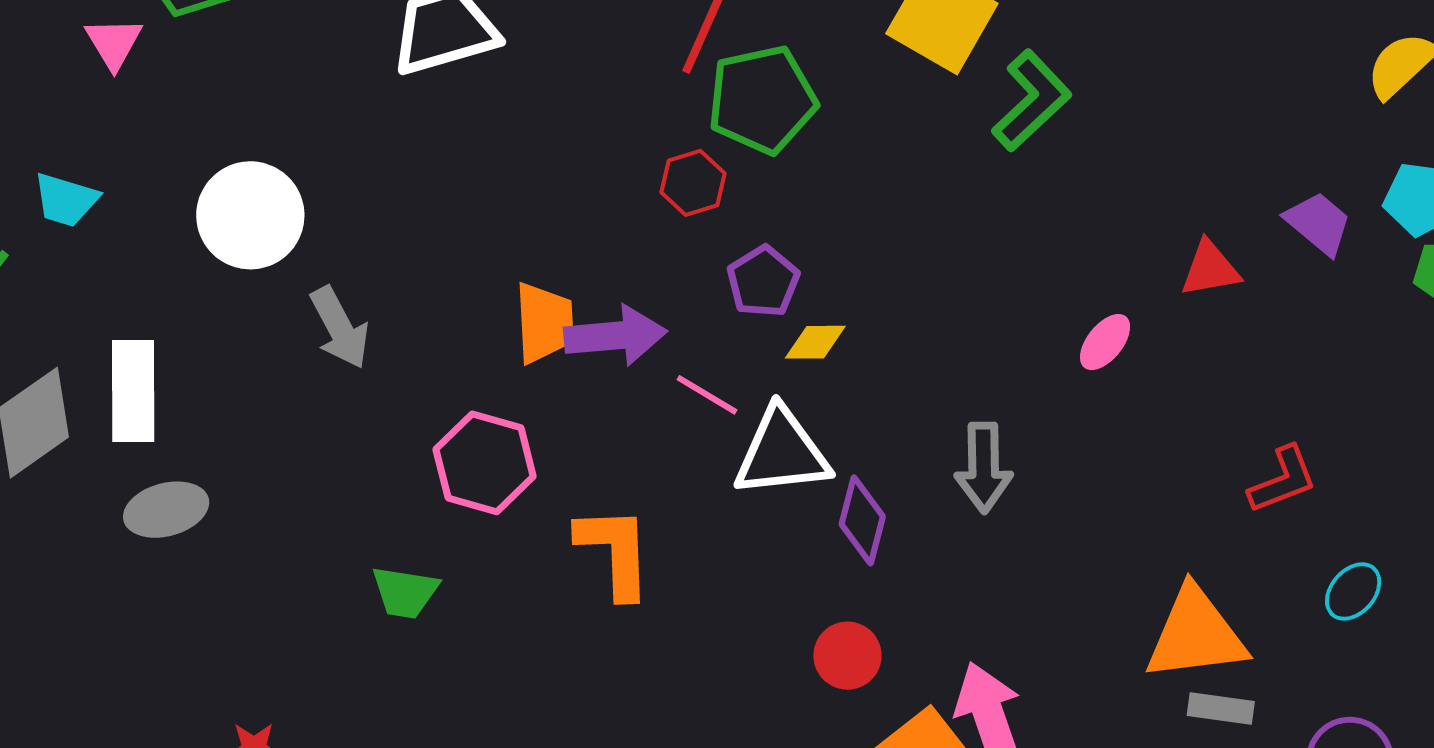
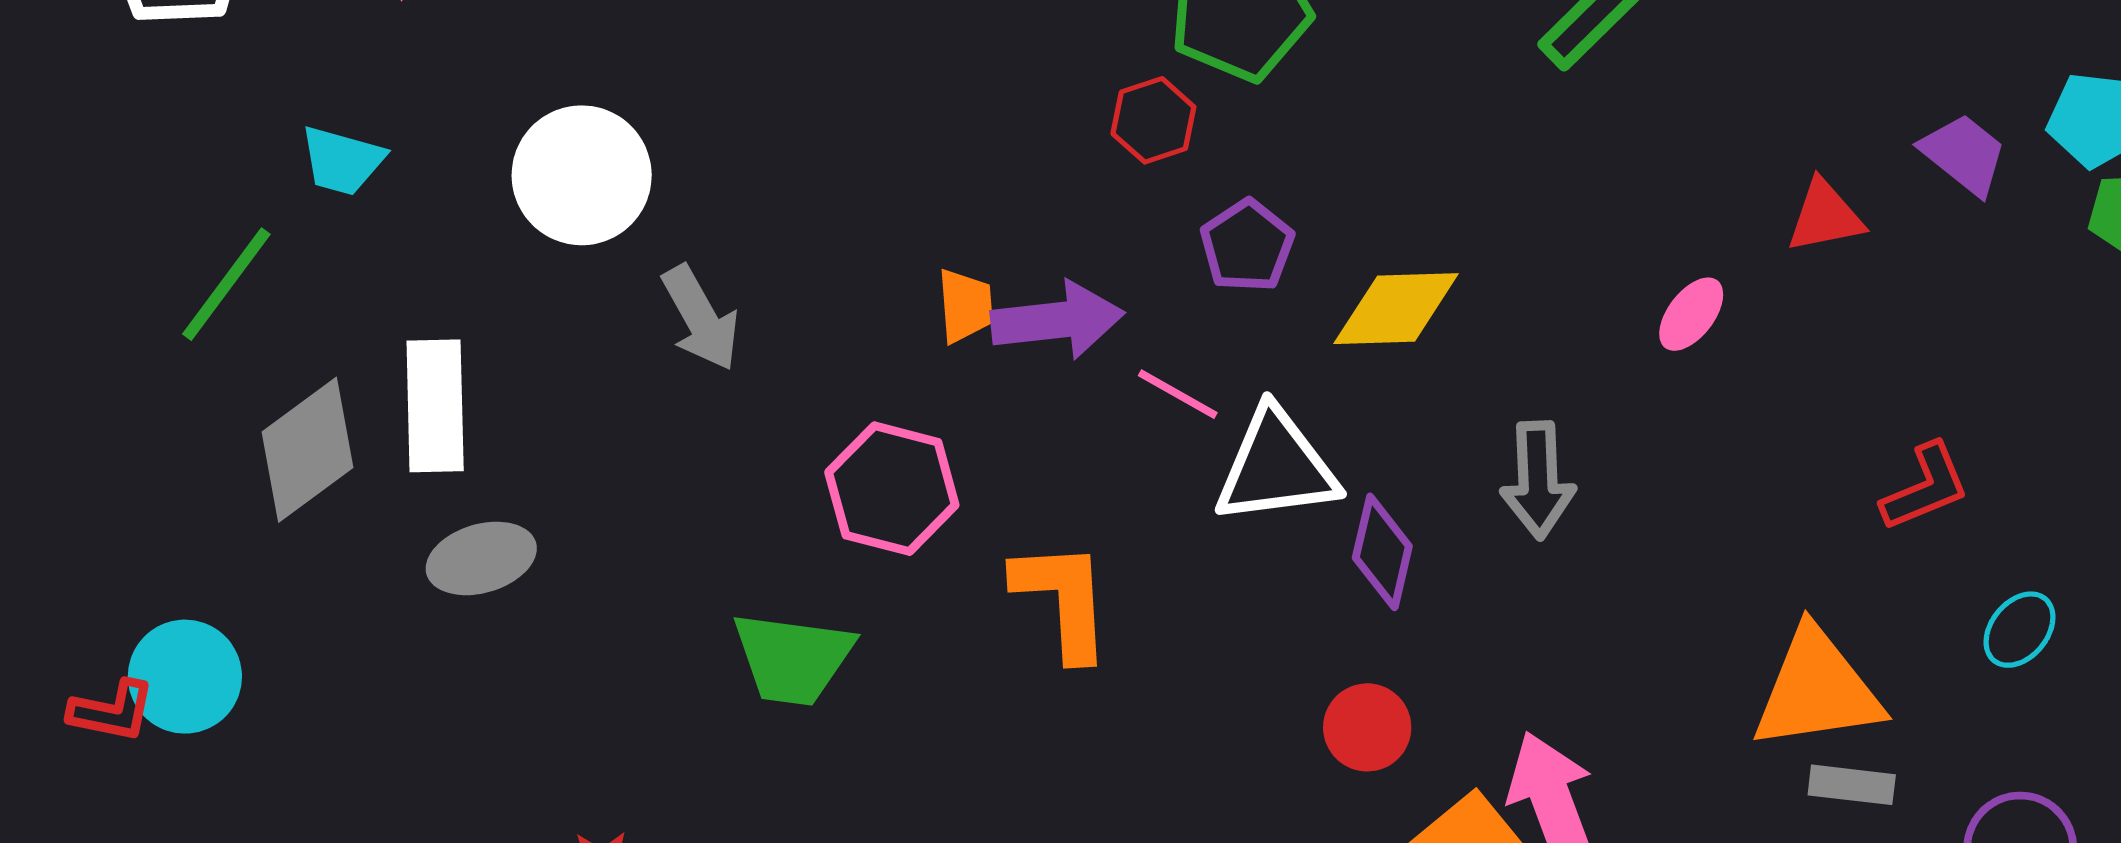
orange trapezoid: (544, 323) -> (965, 306), size x0.7
yellow diamond: (815, 342) -> (1396, 309), moved, size x1.6
green trapezoid: (405, 592) -> (793, 658), size x1.4

